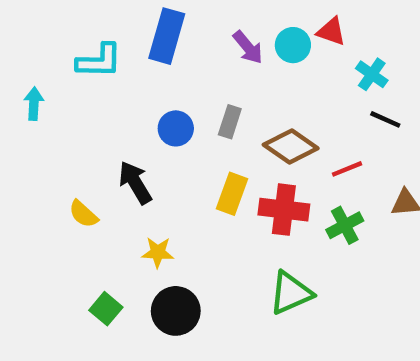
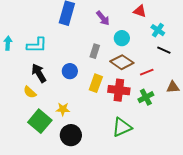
cyan circle: (293, 45) -> (122, 38), moved
cyan L-shape: (99, 61) -> (37, 45), moved
blue circle: (176, 128) -> (70, 71), moved
black arrow: (135, 183) -> (39, 73), moved
green square: (106, 309) -> (40, 121), moved, size x1.6

